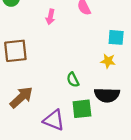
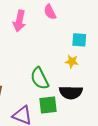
pink arrow: (50, 17) -> (19, 21), size x1.5
green semicircle: (73, 80) -> (40, 78), size x1.6

